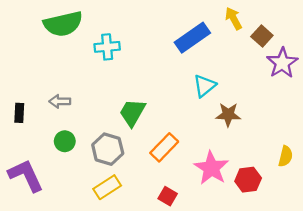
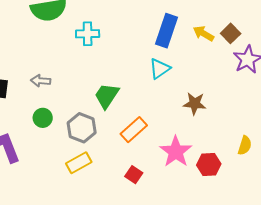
yellow arrow: (233, 18) -> (204, 34), moved, turned -35
blue rectangle: (192, 38) -> (167, 31), turned -40
cyan triangle: (204, 86) -> (160, 69), moved

